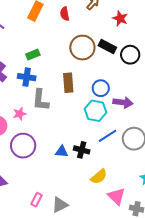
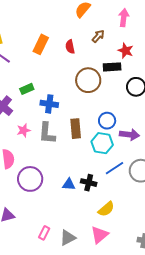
black rectangle: (107, 46) -> (112, 67), moved, turned -30
green rectangle: (33, 55) -> (27, 89), moved
blue cross: (27, 77) -> (49, 104), moved
brown rectangle: (68, 83) -> (76, 129), moved
pink star: (20, 114) -> (24, 130), moved
pink triangle: (116, 196) -> (100, 235), moved, turned 36

